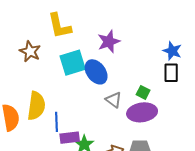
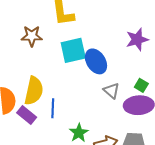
purple star: (109, 42) -> (137, 39), moved
brown star: (30, 51) -> (32, 36), turned -30
purple rectangle: (70, 138) -> (27, 115), moved, turned 42

